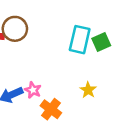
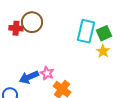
yellow star: (88, 90) -> (103, 51), moved

